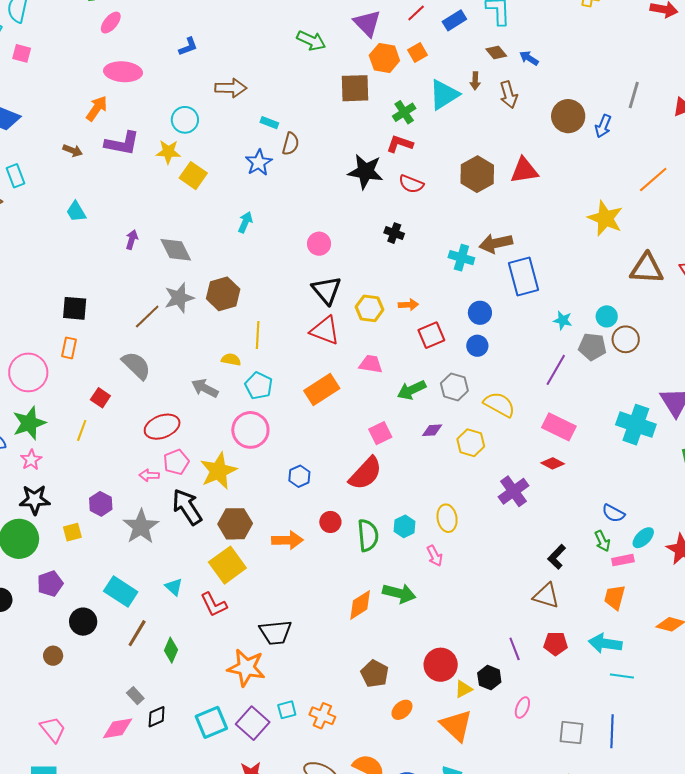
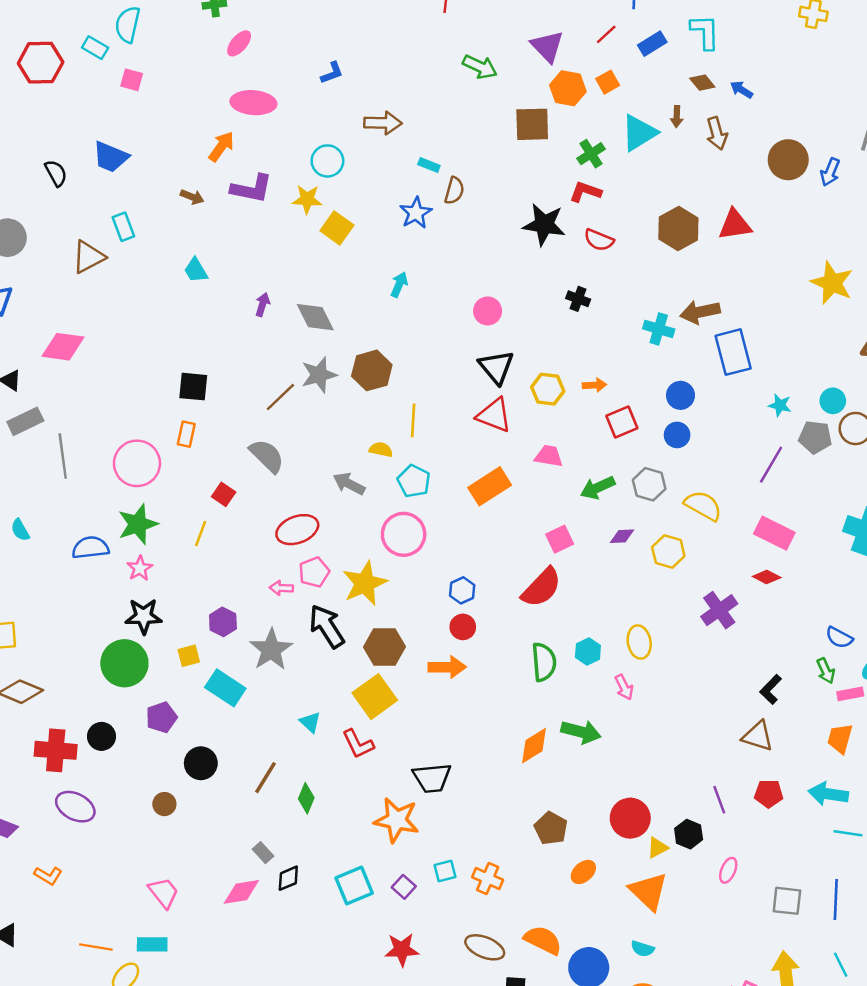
red circle: (330, 522) -> (463, 627), moved
cyan rectangle: (121, 591) -> (225, 688), moved
purple square: (253, 723) -> (404, 887), size x0.6

